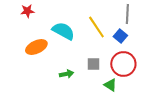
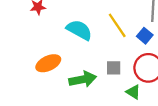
orange ellipse: (36, 47) -> (48, 63), moved
green arrow: (66, 74) -> (83, 79), size x1.6

